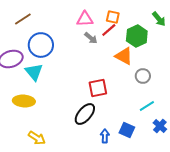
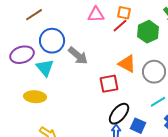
gray arrow: (91, 38) -> (78, 56), moved, size x1.5
orange triangle: (124, 56) -> (127, 64), moved
gray circle: (143, 76) -> (154, 72), size x1.5
black ellipse: (85, 114) -> (119, 114), moved

